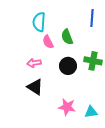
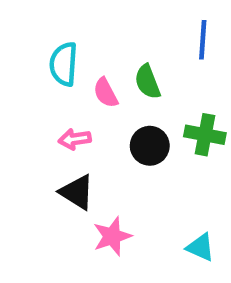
cyan semicircle: (39, 22) -> (64, 64), moved
pink star: (67, 107) -> (112, 236), moved, turned -30
cyan triangle: (91, 112) -> (201, 247), turned 32

